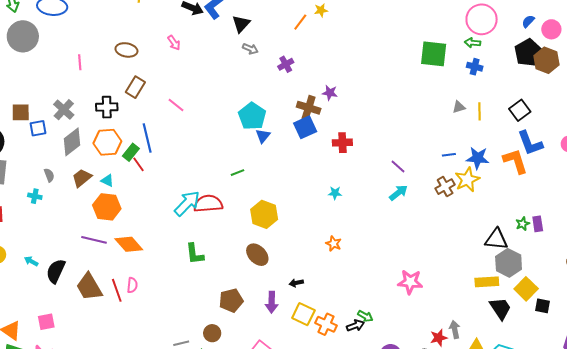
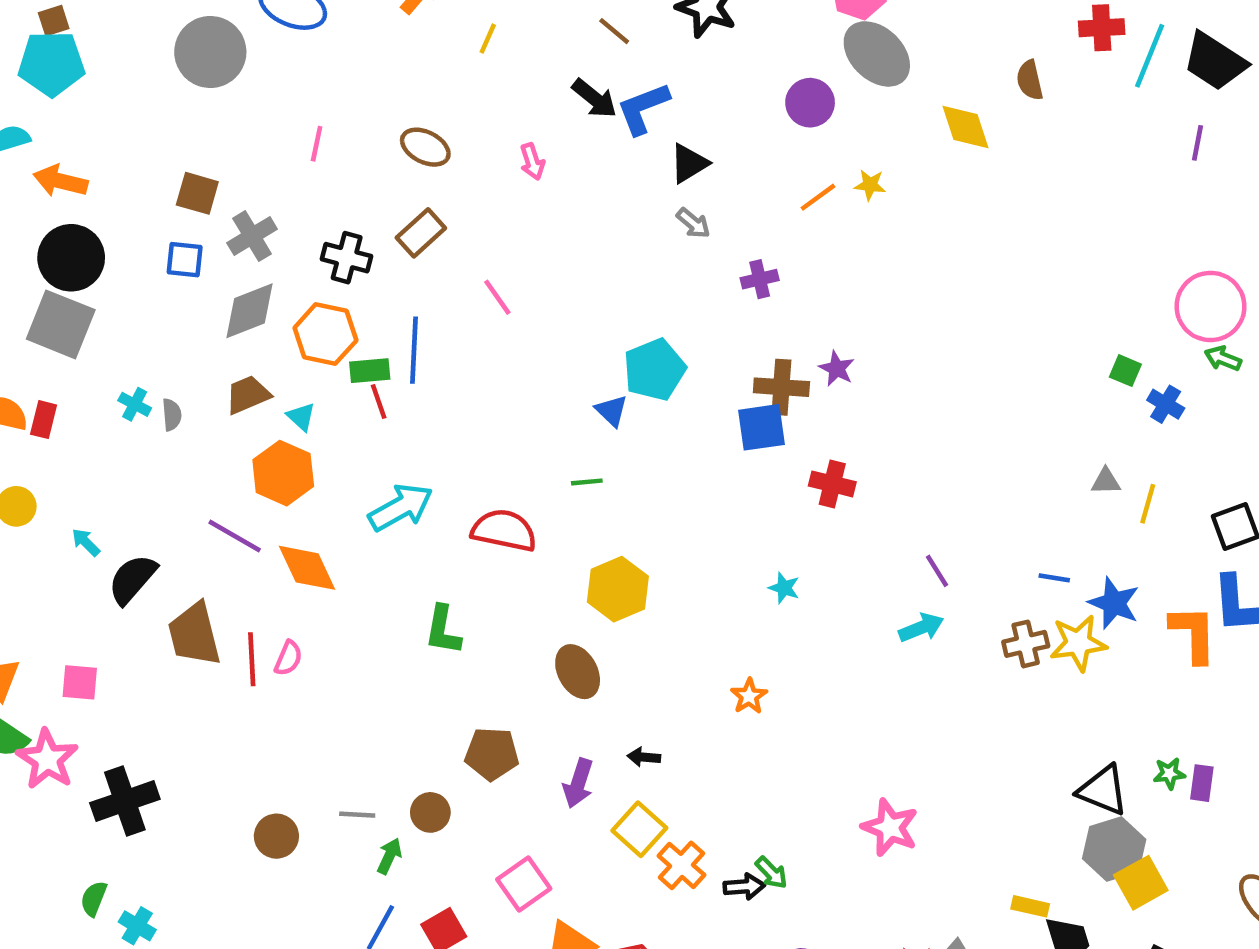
green arrow: (472, 43) -> (1223, 358), moved
green square: (434, 54) -> (1125, 371), moved, size x0.5
brown cross: (309, 108) -> (781, 387), turned -30
brown square: (21, 112) -> (197, 193), moved
blue triangle: (263, 136) -> (612, 411), moved, turned -42
green rectangle: (131, 152) -> (370, 371), turned 30
gray semicircle: (49, 175) -> (172, 415), moved
cyan arrow: (187, 203) -> (401, 507), moved
yellow rectangle: (487, 282) -> (1030, 906), moved, size x0.7
yellow square: (526, 289) -> (1141, 883), moved

